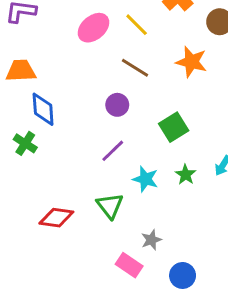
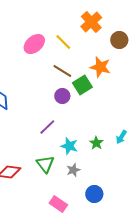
purple circle: (117, 105) -> (62, 96), moved
green square: (174, 127) -> (82, 85), moved
gray star: (151, 240) -> (73, 170), moved
blue circle: (183, 275) -> (94, 194), moved

